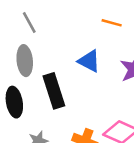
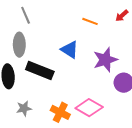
black rectangle: (54, 91) -> (40, 70), turned -56

